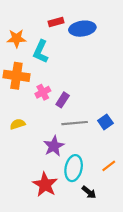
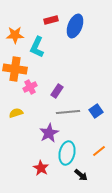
blue ellipse: (82, 29) -> (75, 26), turned -60
pink cross: (43, 92) -> (30, 87), moved
red star: (45, 185) -> (41, 168), size x0.7

